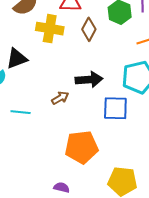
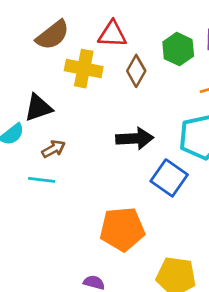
brown arrow: (60, 98) -> (54, 149), moved
blue square: (115, 108) -> (169, 178), turned 32

